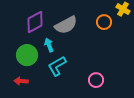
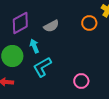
gray semicircle: (66, 25) -> (51, 26), size x0.7

